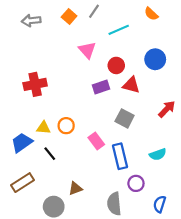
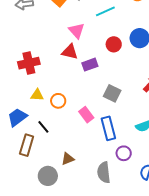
red circle: (116, 65) -> (114, 44), moved
red triangle: (131, 85) -> (70, 52), moved
yellow triangle: (43, 128) -> (37, 95), moved
brown rectangle: (22, 183) -> (27, 145), moved, turned -40

